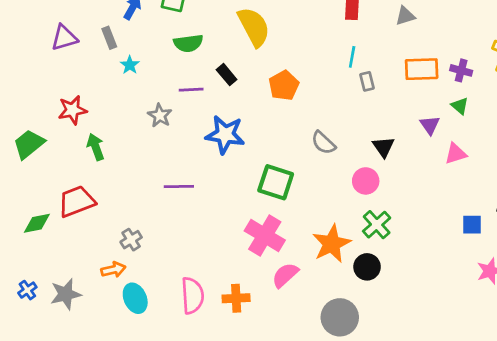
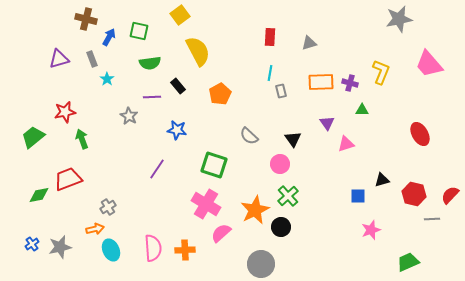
green triangle: (460, 106) -> (362, 110), moved, turned -40
blue star: (225, 135) -> (177, 130), size x0.7
purple line: (179, 186) -> (157, 169), moved, turned -55

